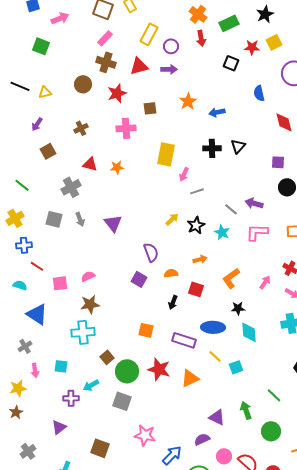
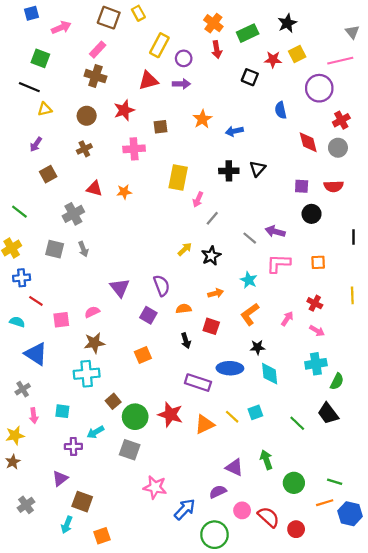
pink rectangle: (105, 38) -> (98, 50), moved
brown cross: (106, 62) -> (95, 76), moved
brown circle: (83, 84) -> (87, 116), moved
black line: (20, 86) -> (29, 87), moved
gray line: (197, 191) -> (212, 218), turned -32
purple triangle: (113, 223) -> (120, 288), moved
cyan star: (222, 232) -> (249, 280), moved
black arrow: (173, 302) -> (186, 341), turned -40
orange square: (146, 330) -> (143, 355), moved, turned -35
yellow line: (215, 356) -> (232, 417), moved
green line: (274, 395) -> (297, 423), moved
brown square: (100, 448) -> (82, 502), moved

